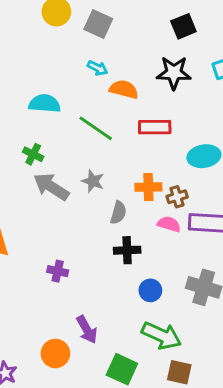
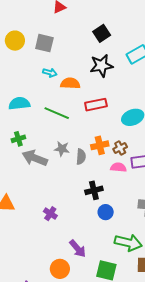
green cross: (33, 154) -> (18, 139), turned -32
gray semicircle: (118, 213) -> (81, 157), moved
purple cross: (58, 271) -> (50, 214), turned 32
blue circle: (150, 290) -> (106, 212), moved

